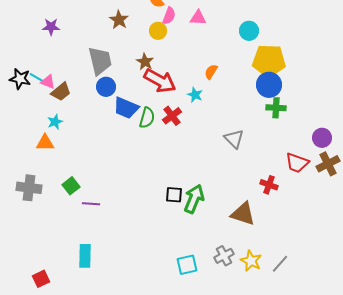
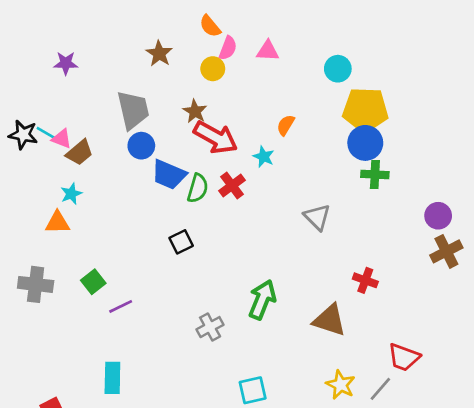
red trapezoid: (297, 163) -> (404, 357), moved
black square: (174, 195) -> (181, 242), moved, turned -30
purple line: (91, 204) -> (121, 306), turned -30
gray cross: (224, 256) -> (210, 327), moved

